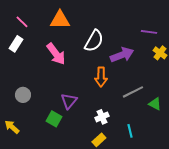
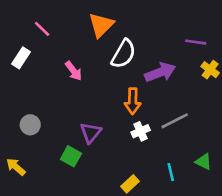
orange triangle: (60, 20) -> (101, 25), moved, turned -45
pink line: (22, 22) -> (42, 29), moved
pink arrow: (56, 54) -> (74, 71), size x0.7
green triangle: (155, 104) -> (204, 162), moved
white cross: (102, 117) -> (141, 131), moved

